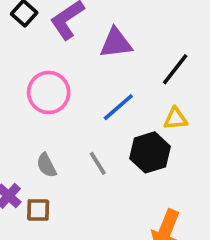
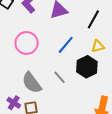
gray semicircle: (46, 165) -> (32, 83), size x1.6

